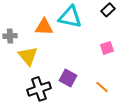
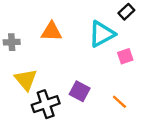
cyan triangle: (70, 17) -> (102, 34), moved, turned -40
yellow triangle: (28, 56) -> (26, 80), moved

